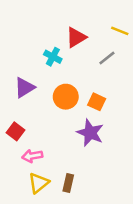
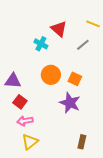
red triangle: (76, 37) -> (59, 29), turned -48
purple triangle: (24, 88) -> (13, 81), moved, turned 36
red square: (15, 131) -> (20, 102), moved
brown rectangle: (68, 183) -> (82, 142), moved

